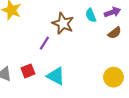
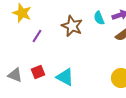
purple line: (44, 43) -> (37, 36), moved

